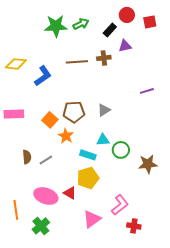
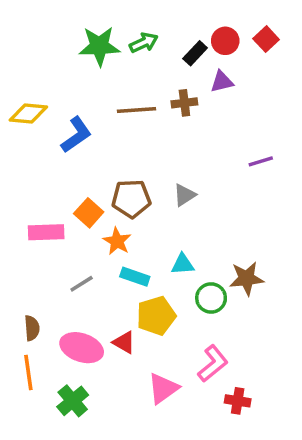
red circle: (127, 15) -> (225, 41), moved
red square: (150, 22) -> (266, 39), turned -32
pink rectangle: (14, 114) -> (46, 232), moved
cyan triangle: (103, 140) -> (183, 264), moved
green circle: (121, 150) -> (211, 298), moved
cyan rectangle: (88, 155) -> (135, 277), moved
brown semicircle: (27, 157) -> (32, 328), moved
brown star: (148, 164) -> (247, 278), moved

